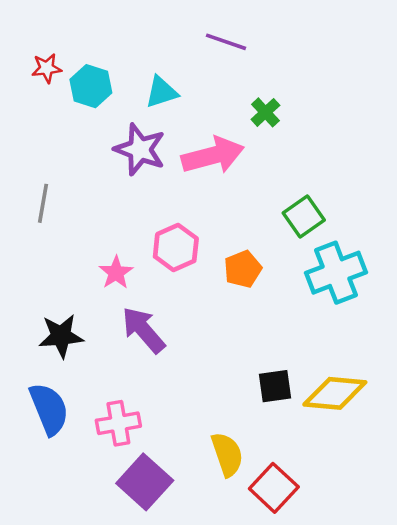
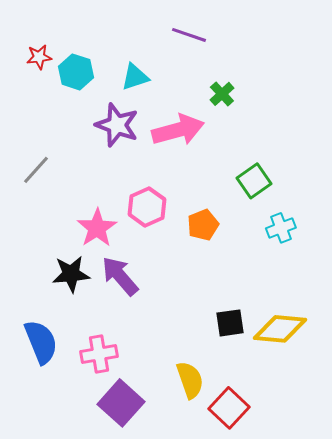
gray line: (43, 203) -> (36, 170), turned 32
pink star: (116, 273) -> (97, 228), size x1.4
cyan cross: (336, 273) -> (281, 228), size x0.6
black star: (61, 336) -> (71, 274), moved

